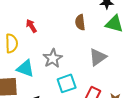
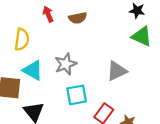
brown semicircle: (80, 22) -> (78, 18), moved, turned -105
red arrow: (31, 26) -> (48, 14), moved

